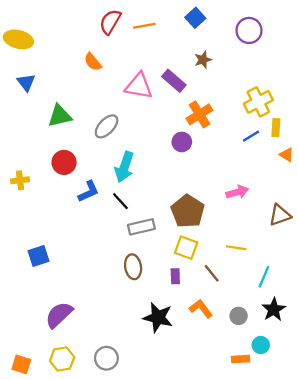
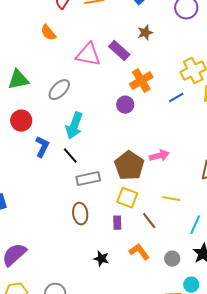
blue line: (251, 136) -> (176, 98), moved
blue L-shape: (88, 191) -> (42, 147), turned -40
pink arrow: (237, 192) -> (159, 156), moved
black star: (158, 317) -> (101, 259), size x0.6

